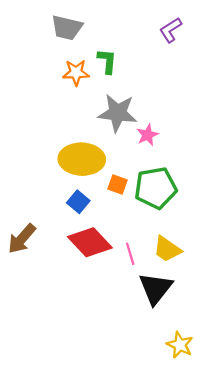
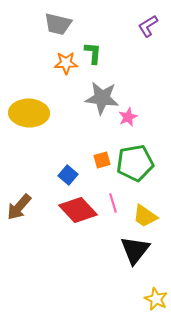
yellow ellipse: (82, 159) -> (29, 113), moved
orange square: (118, 185) -> (102, 160), turned -36
pink line: (130, 254) -> (113, 203), moved

